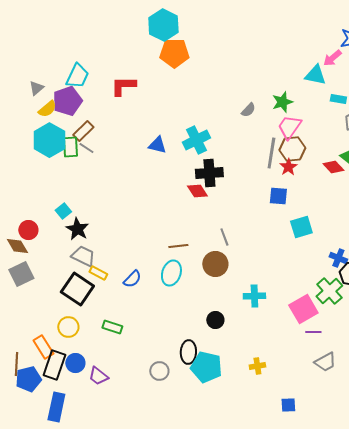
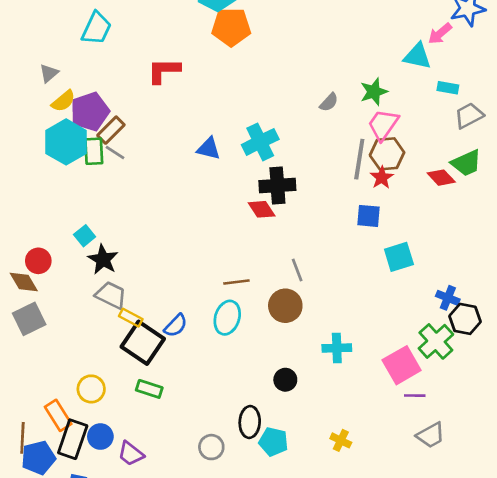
cyan trapezoid: (77, 76) -> (96, 28), moved
purple pentagon: (67, 101) -> (90, 112), moved
black square: (77, 289) -> (143, 343), moved
yellow cross: (257, 366) -> (341, 440), turned 35
cyan pentagon: (206, 367) -> (273, 442), size x0.7

